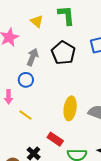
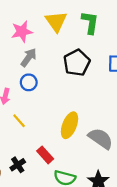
yellow triangle: (37, 21) -> (56, 21), size x1.5
gray arrow: (32, 57) -> (29, 57), moved

